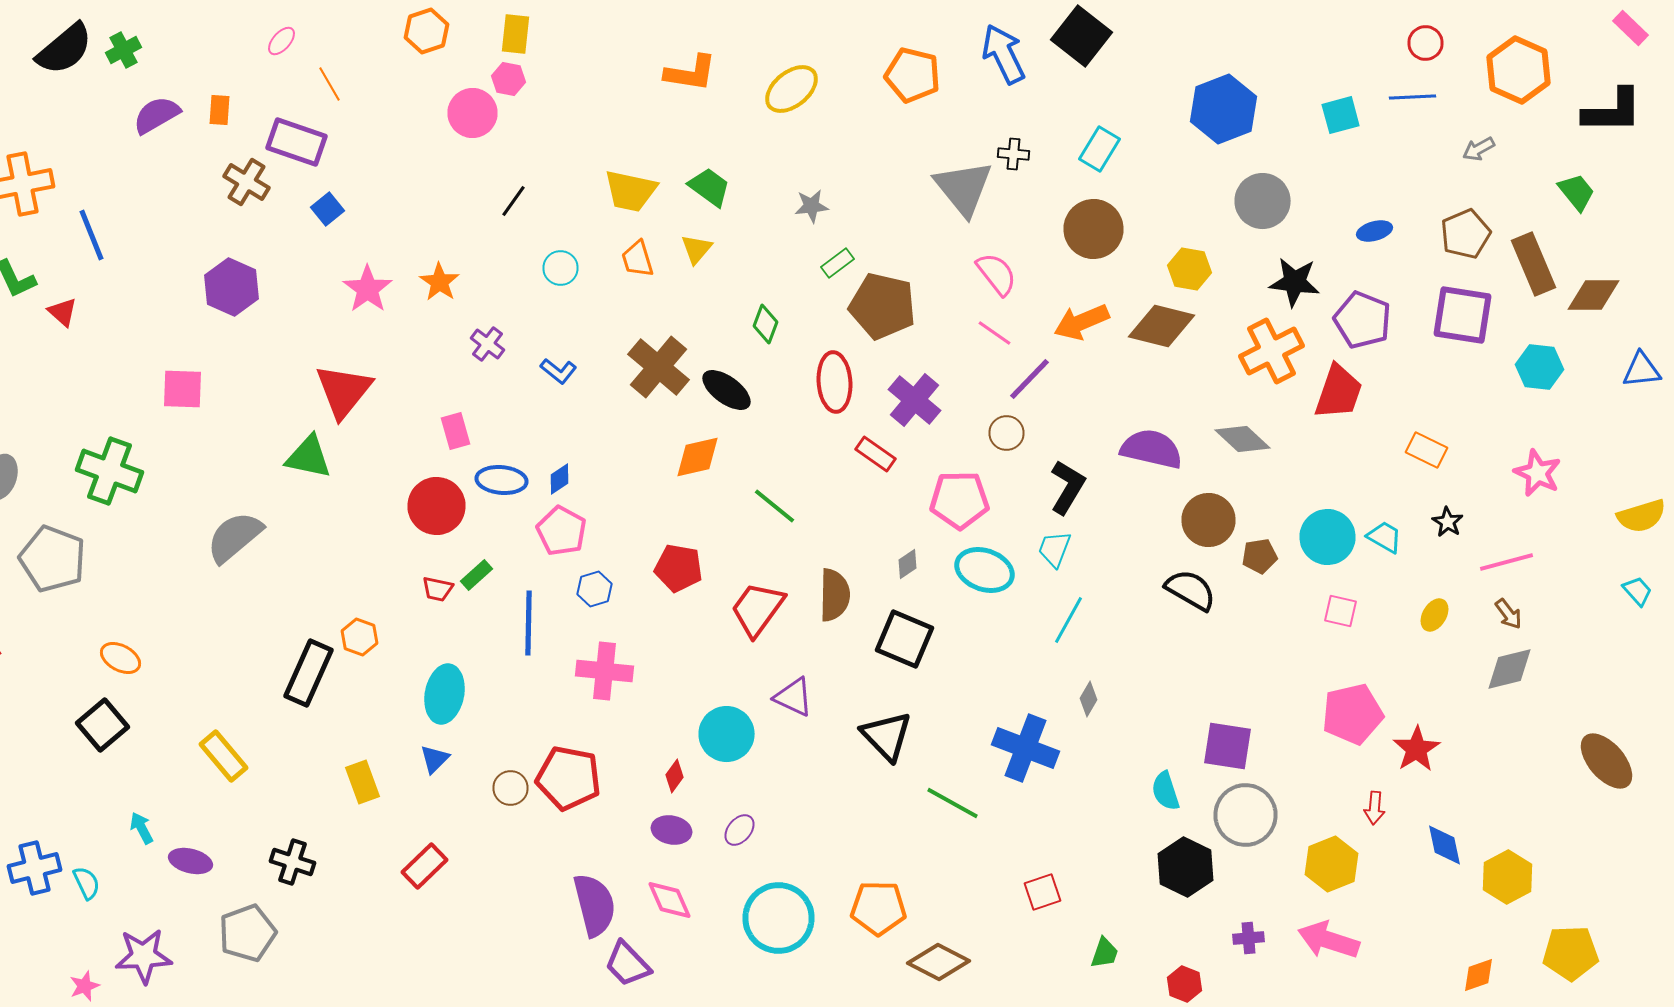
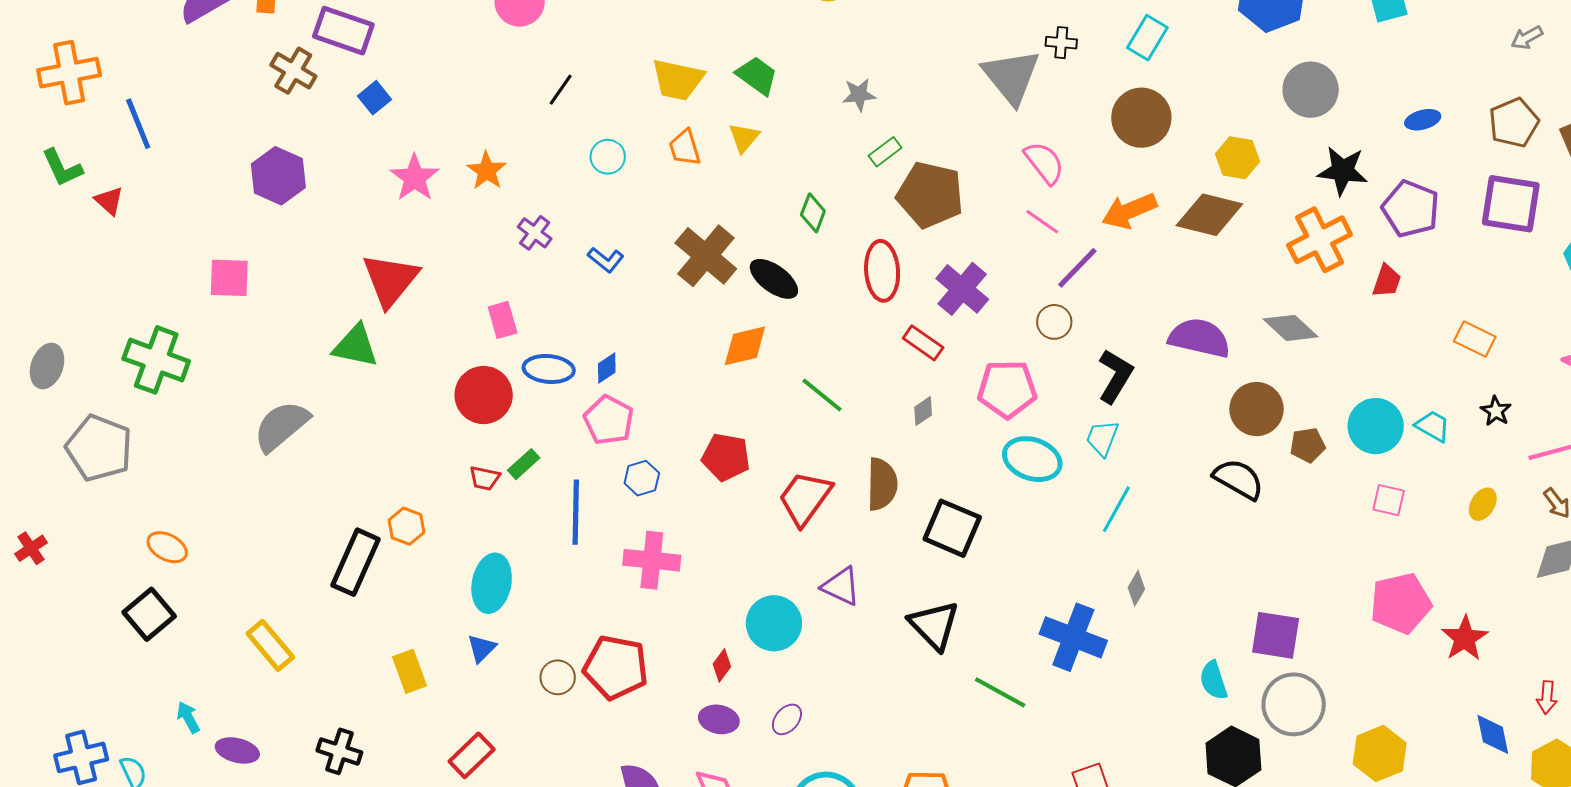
red trapezoid: (1338, 392) -> (1387, 281), size x0.6
gray diamond: (908, 564) -> (923, 411), moved
red arrow: (1374, 808) -> (1547, 697), moved

